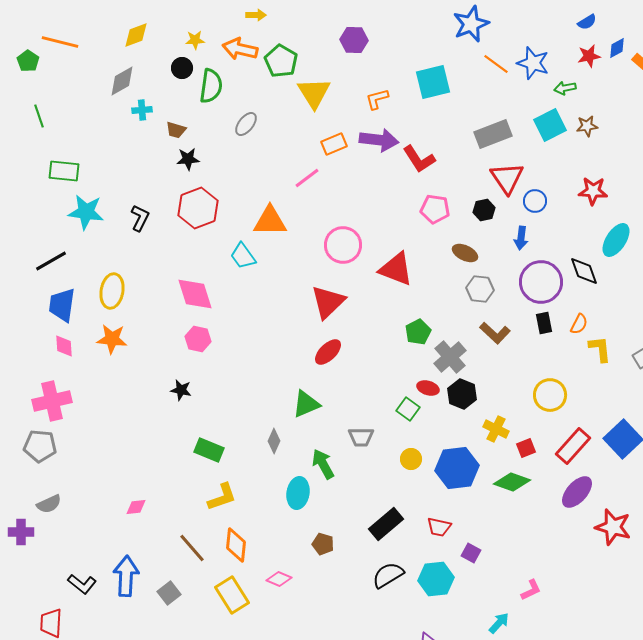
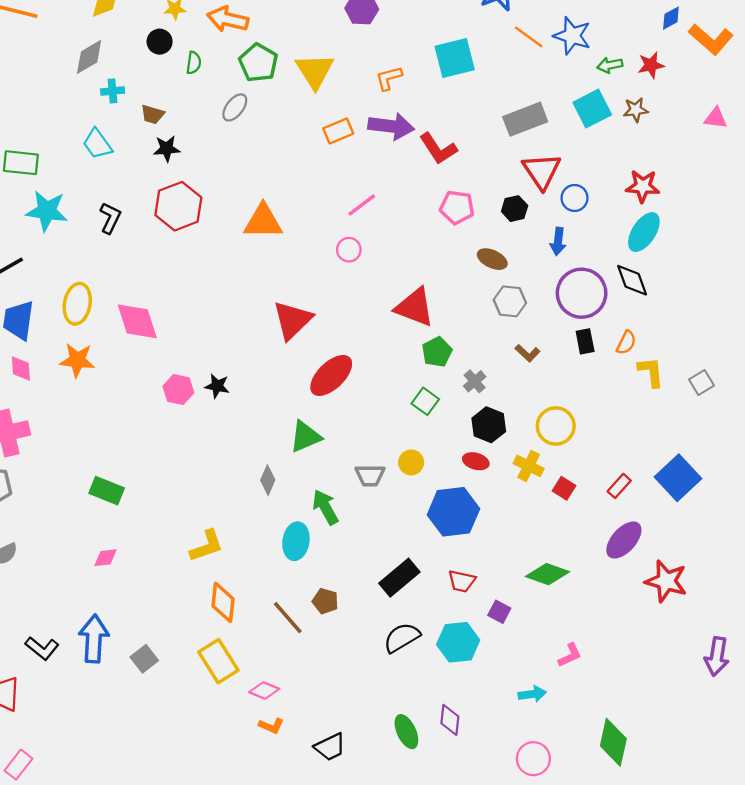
red star: (589, 56) -> (651, 65), moved
green pentagon: (281, 61) -> (258, 63), moved
green semicircle: (211, 86) -> (194, 63), size x0.6
pink line: (307, 178) -> (362, 205), moved
cyan ellipse: (616, 240) -> (644, 232), moved
pink circle: (343, 245) -> (349, 250), size x0.6
cyan trapezoid: (243, 256) -> (97, 144), moved
red triangle: (396, 269) -> (415, 307), moved
pink diamond: (195, 294) -> (137, 321), moved
red triangle: (328, 302) -> (292, 320), moved
brown L-shape: (495, 333) -> (528, 353), size x0.7
pink hexagon: (198, 339) -> (178, 390), moved
red ellipse: (328, 352) -> (331, 375), size x1.4
gray cross: (450, 357) -> (475, 381), size x0.6
red ellipse: (428, 388) -> (476, 461), moved
black star: (181, 390) -> (217, 386), moved
yellow circle: (550, 395) -> (556, 426), moved
green square: (408, 409) -> (425, 401), moved
red rectangle: (573, 446) -> (619, 486), size x0.6
red square: (526, 448) -> (564, 488), turned -36
green rectangle: (209, 450) -> (107, 491), moved
yellow circle: (411, 459) -> (411, 462), moved
blue hexagon: (457, 468) -> (453, 512), moved
green diamond: (512, 482) -> (547, 574), moved
brown line: (192, 548) -> (288, 618), moved
pink diamond: (279, 579) -> (264, 690), moved
cyan arrow: (499, 623) -> (532, 694), turned 40

